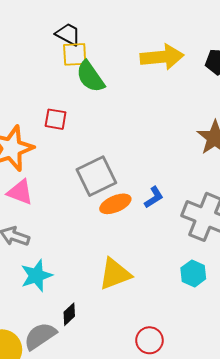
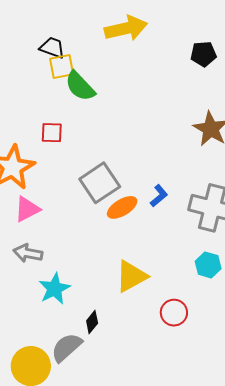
yellow arrow: (162, 57) -> (126, 28), moved
pink triangle: (20, 192) -> (27, 209), turned -40
red circle: (149, 340) -> (174, 313), moved

